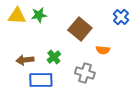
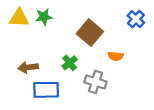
green cross: (54, 57) -> (70, 63), moved

